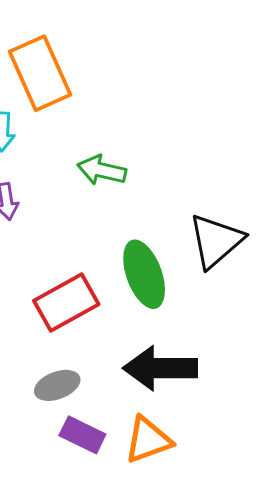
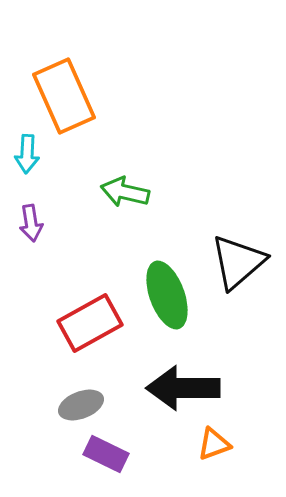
orange triangle: (148, 440) -> (214, 444), moved, size x0.7

